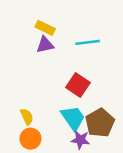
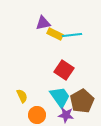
yellow rectangle: (45, 28) -> (55, 34), moved
purple triangle: (45, 45) -> (43, 23), moved
orange circle: (30, 139) -> (37, 115), moved

